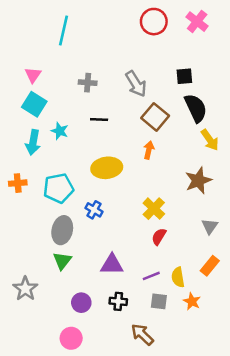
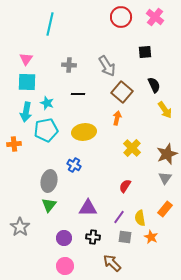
black square: (184, 76) -> (145, 52), moved
cyan square: (34, 104) -> (27, 82), turned -30
black semicircle: (196, 108) -> (154, 85), size x0.7
brown star: (198, 181) -> (167, 154), moved
cyan pentagon: (58, 188) -> (46, 130), moved
yellow cross: (154, 209) -> (132, 148), moved
purple line: (151, 276) -> (119, 217), turned -32
pink circle: (71, 338) -> (65, 266), moved

